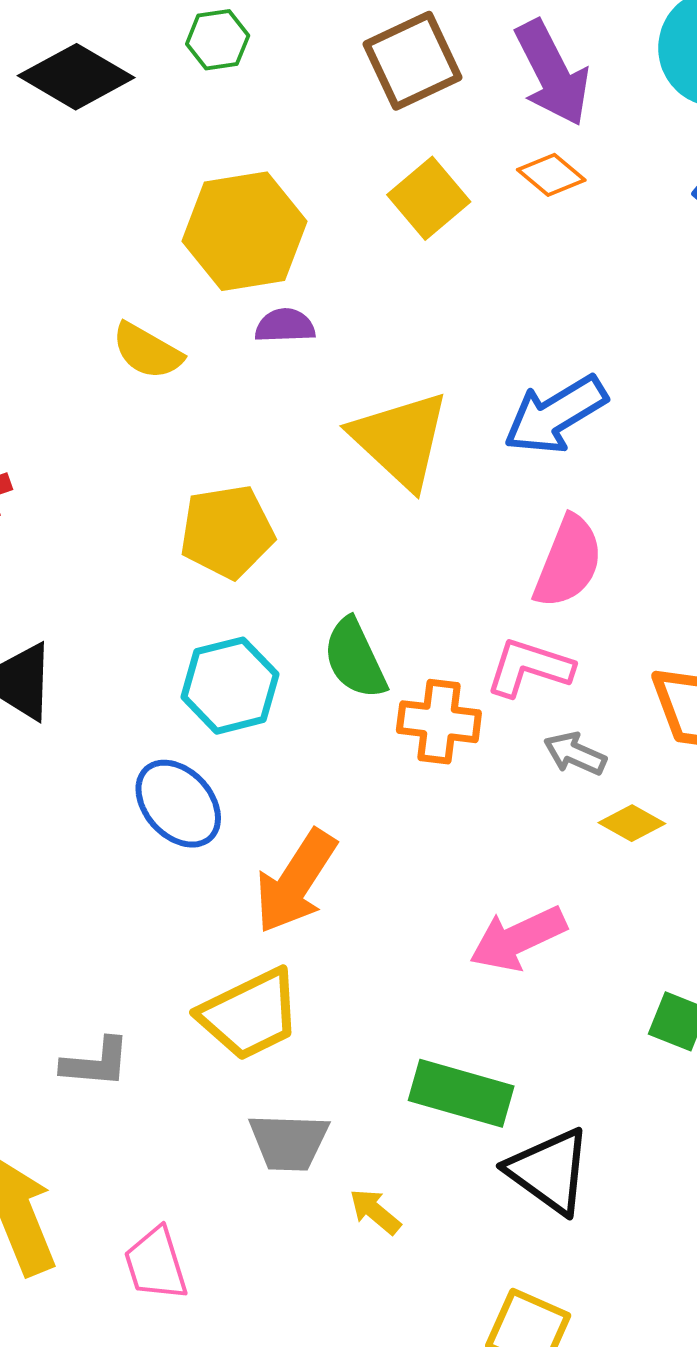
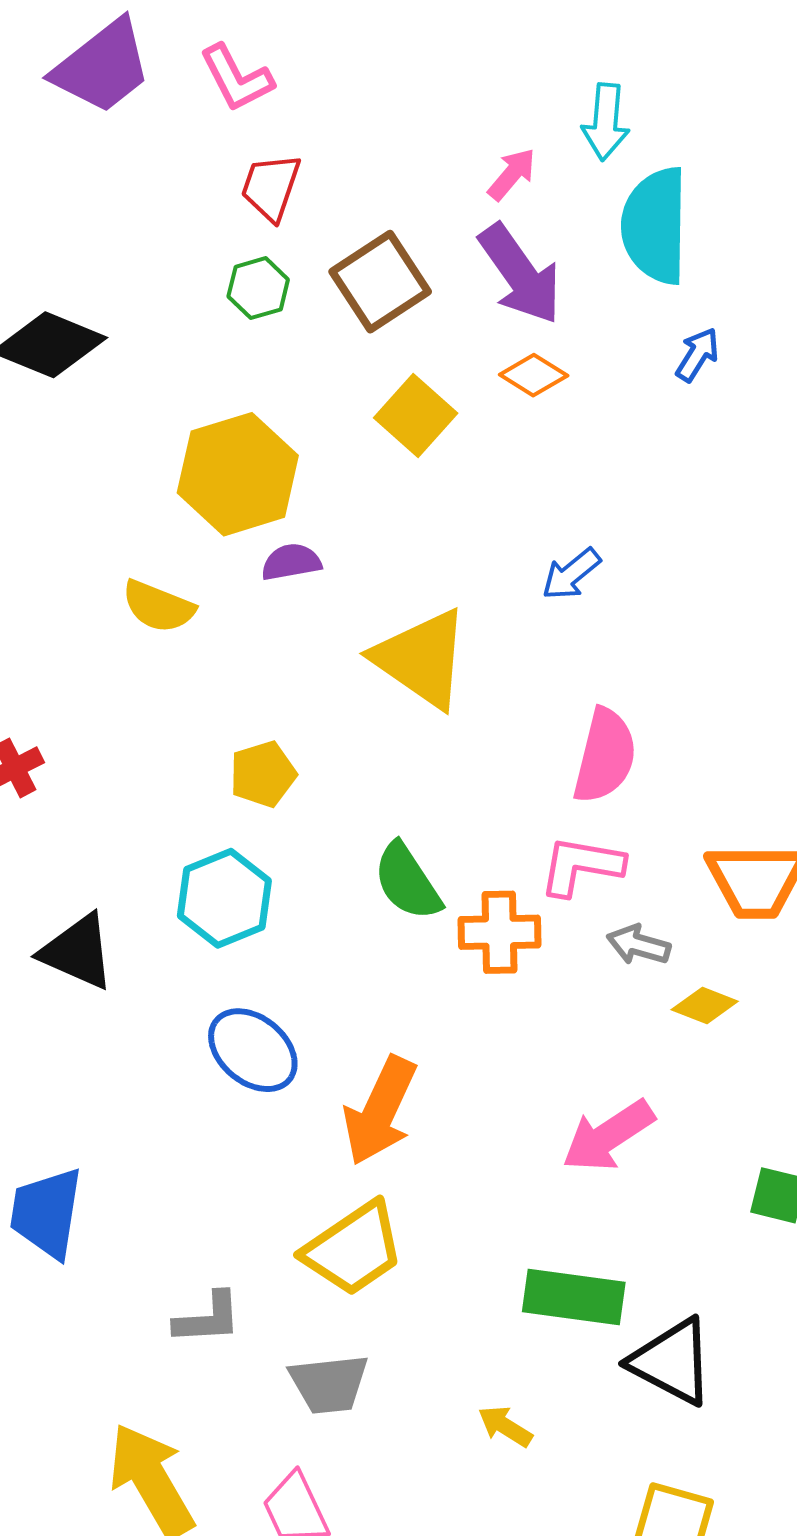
green hexagon: (218, 40) -> (258, 288), moved
blue arrow: (555, 415) -> (571, 574), moved, size x0.6
yellow pentagon: (227, 532) -> (263, 774), size x0.7
cyan hexagon: (230, 686) -> (224, 898), moved
gray trapezoid: (289, 1142) -> (329, 1384), moved

